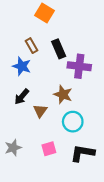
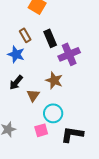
purple cross: (79, 66) -> (69, 54), turned -30
cyan circle: (73, 122) -> (53, 113), moved

